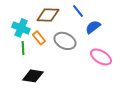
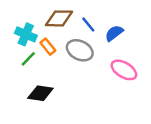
blue line: (78, 11) -> (88, 25), moved
green line: (23, 48) -> (28, 59), turned 48

